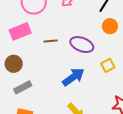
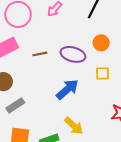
orange circle: (110, 26) -> (101, 43), moved
yellow square: (108, 65) -> (102, 74), turned 32

